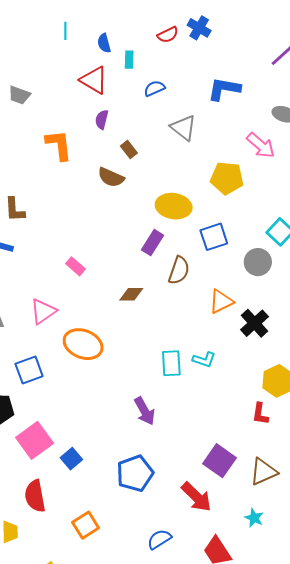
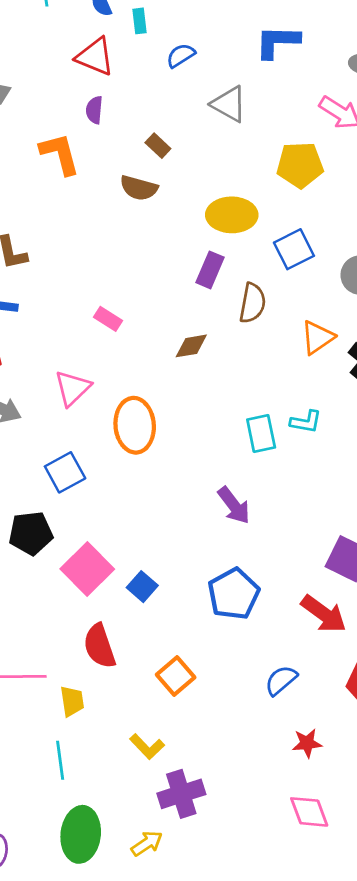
purple semicircle: (102, 120) -> (94, 110), moved
orange ellipse: (83, 344) -> (135, 425), turned 72

